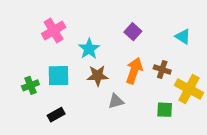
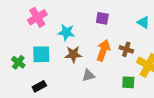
purple square: (133, 32) -> (102, 18), turned -32
cyan star: (89, 49) -> (66, 32), turned -30
green cross: (30, 85) -> (18, 62), turned -32

